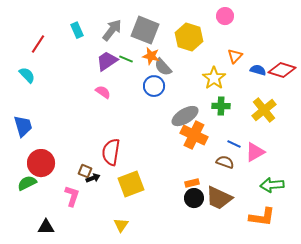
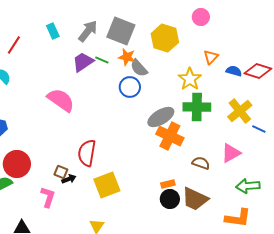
pink semicircle: (103, 92) -> (61, 100), moved, size x1.8
green cross: (221, 106) -> (197, 107), size x1.5
blue line: (234, 144) -> (259, 129), moved

